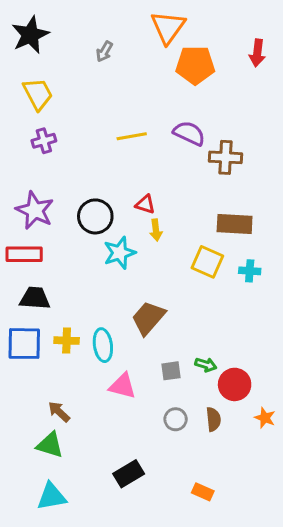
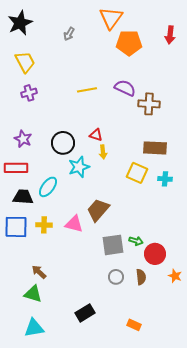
purple star: (35, 210) -> (23, 139), size x0.7
cyan ellipse: (103, 345) -> (48, 187), moved, turned 45
gray square: (171, 371) -> (113, 245), size x1.6
pink triangle: (123, 386) -> (74, 224), moved

